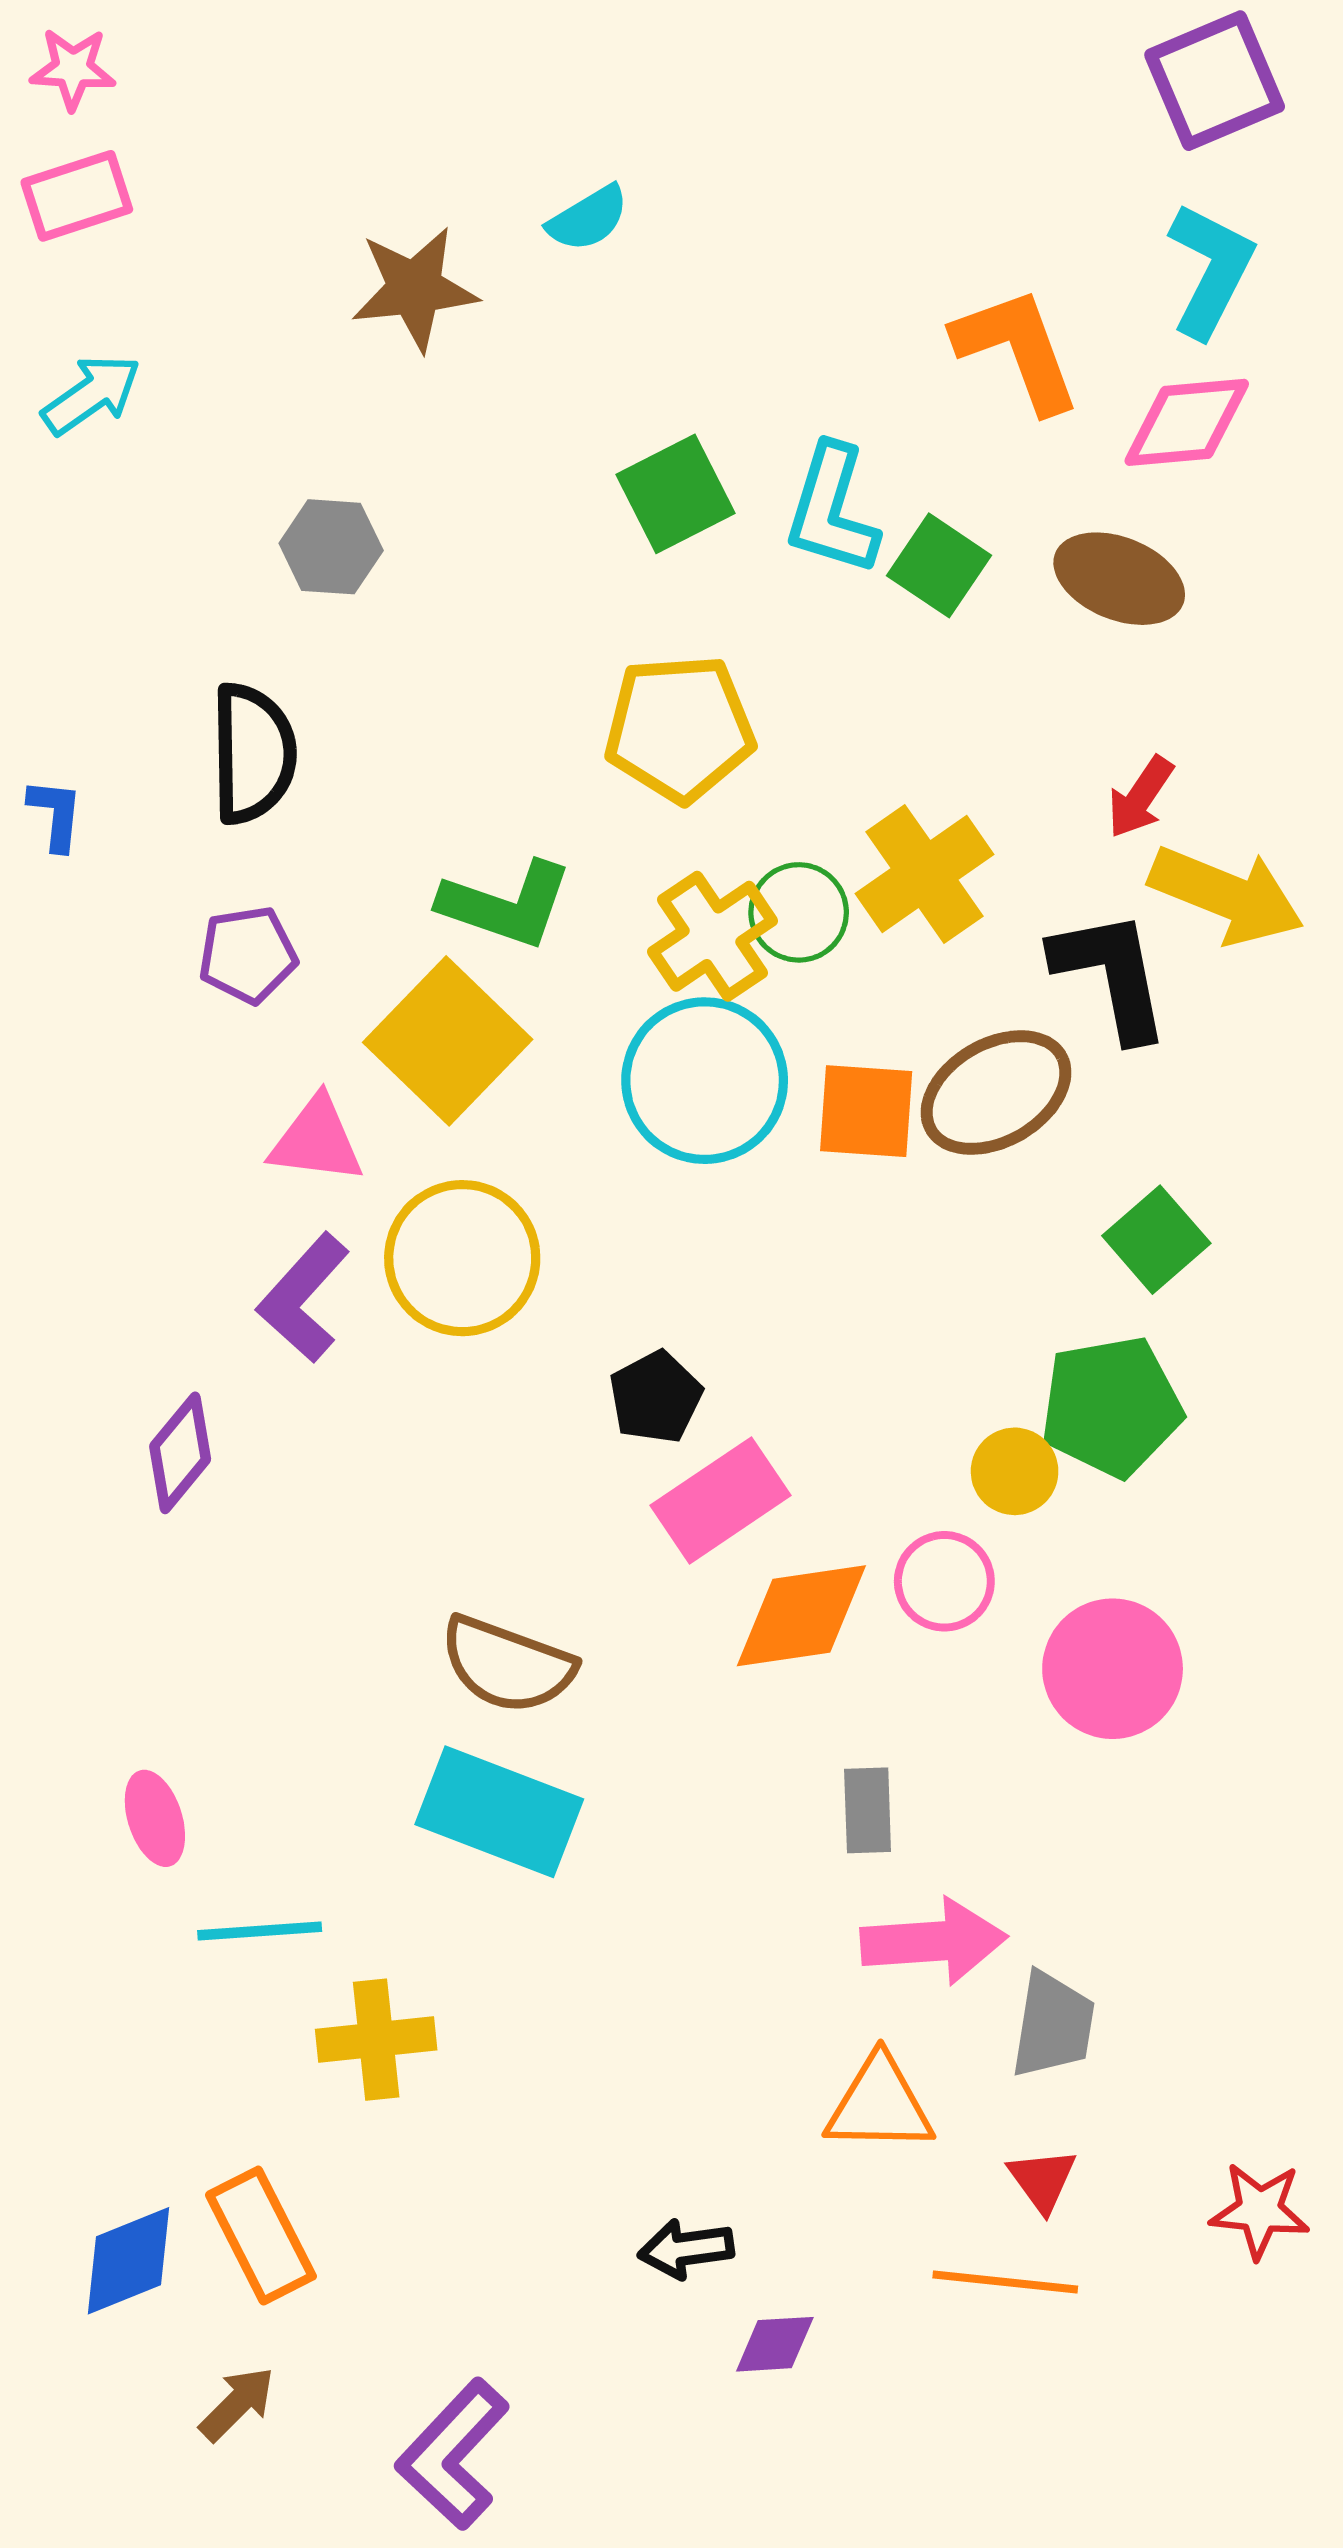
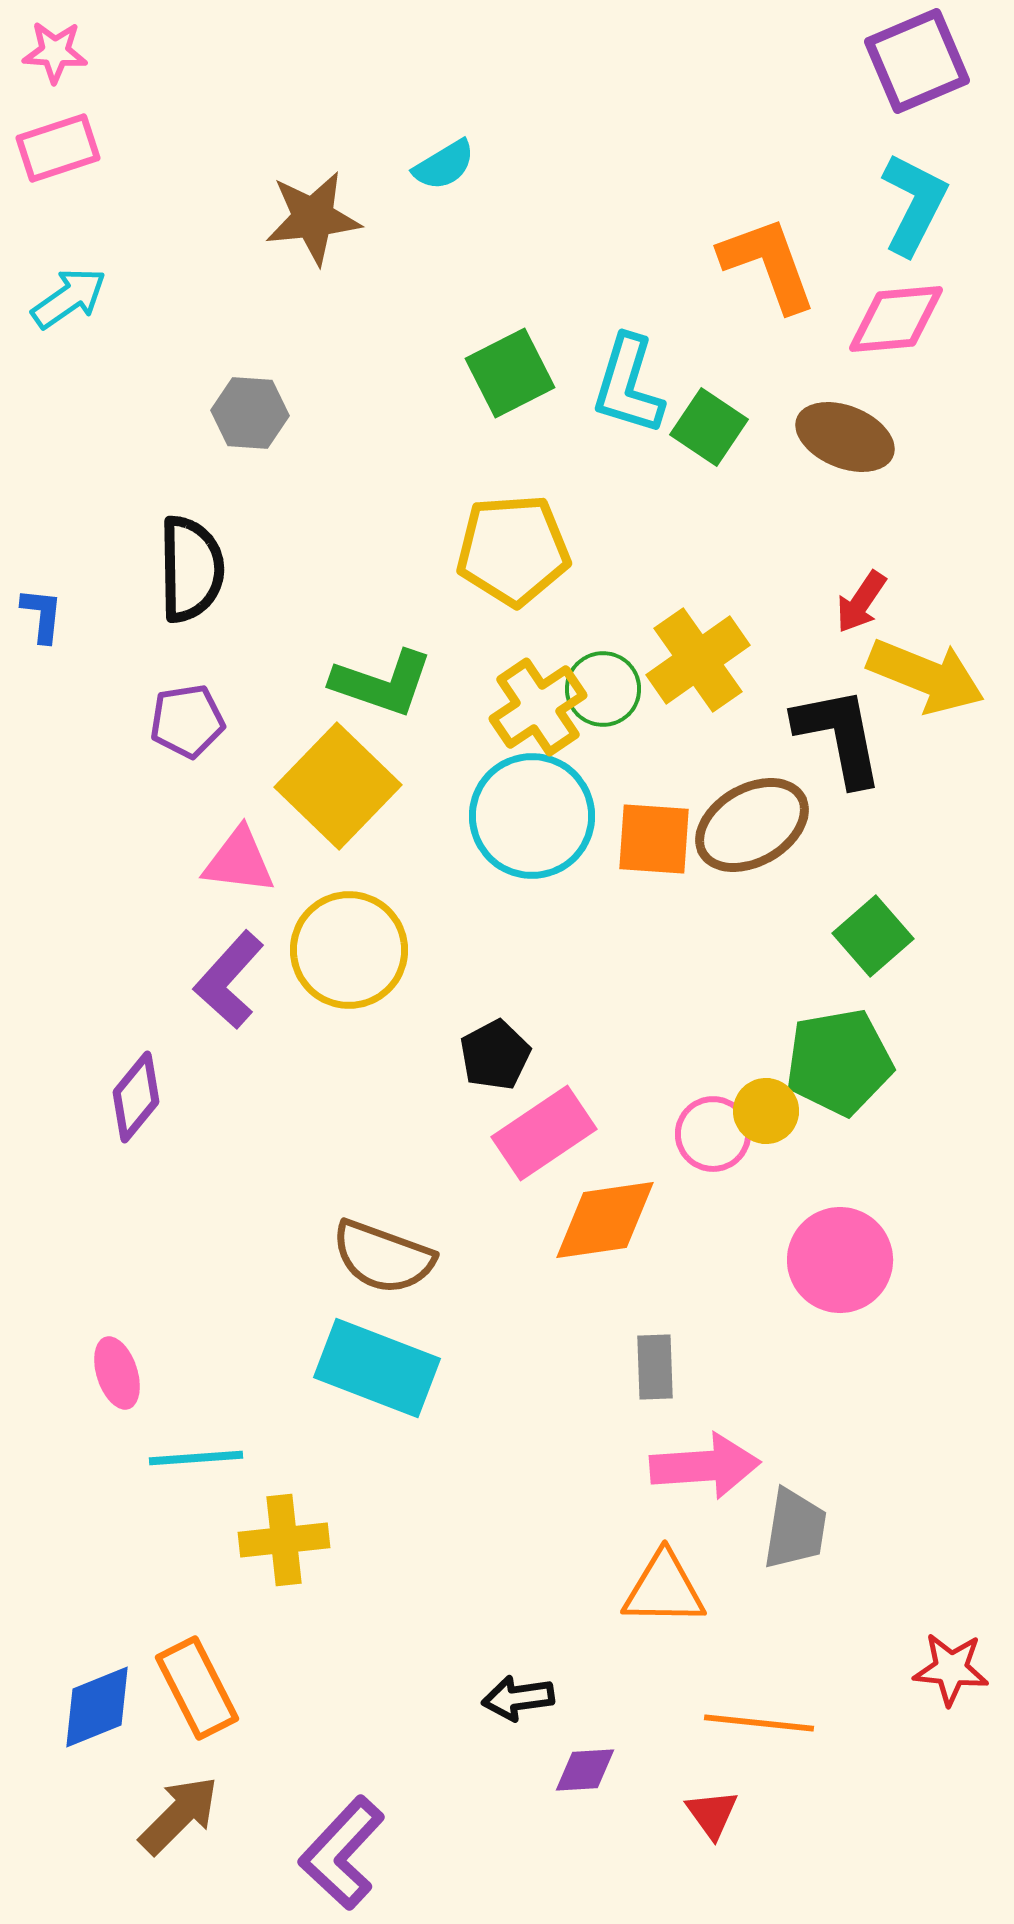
pink circle: (944, 1581) -> (713, 1134), moved
red triangle: (1042, 2180) -> (712, 1814), moved
brown arrow: (237, 2404) -> (179, 1815), size x1.4

